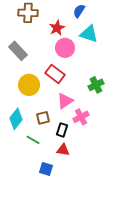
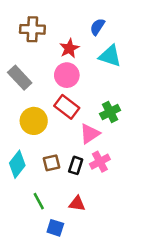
pink circle: (65, 48) -> (67, 75), moved
green cross: (96, 85) -> (110, 112), moved
pink triangle: (65, 101) -> (90, 134), moved
black rectangle: (62, 130) -> (76, 165), moved
green line: (33, 140) -> (39, 201), moved, turned 32

